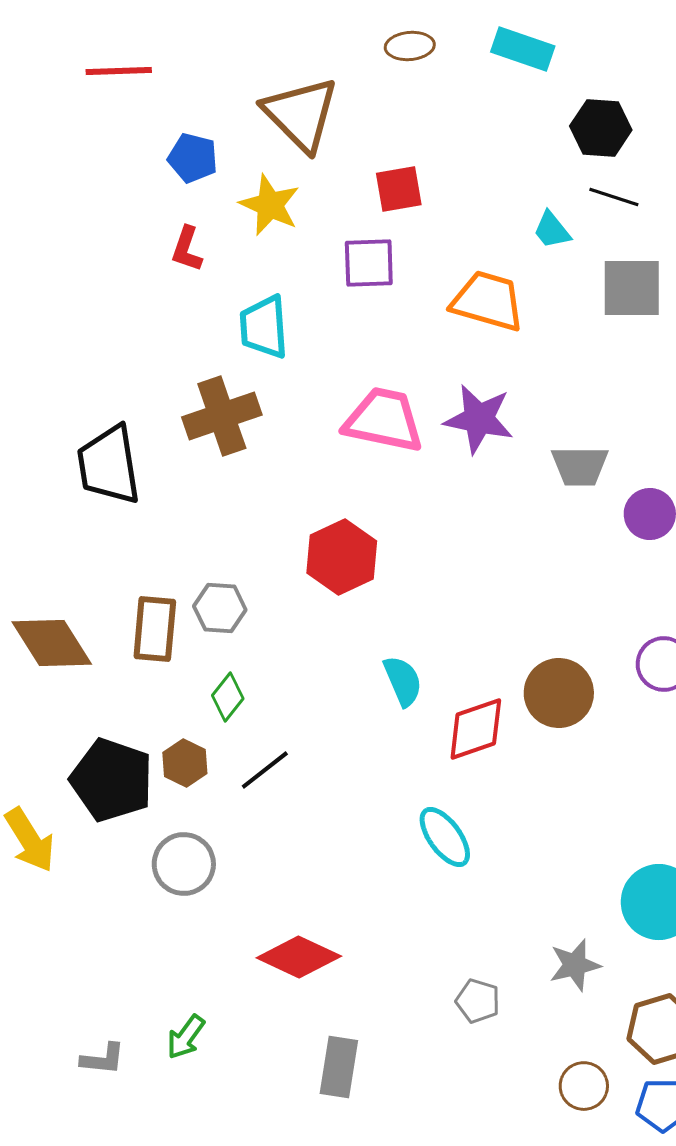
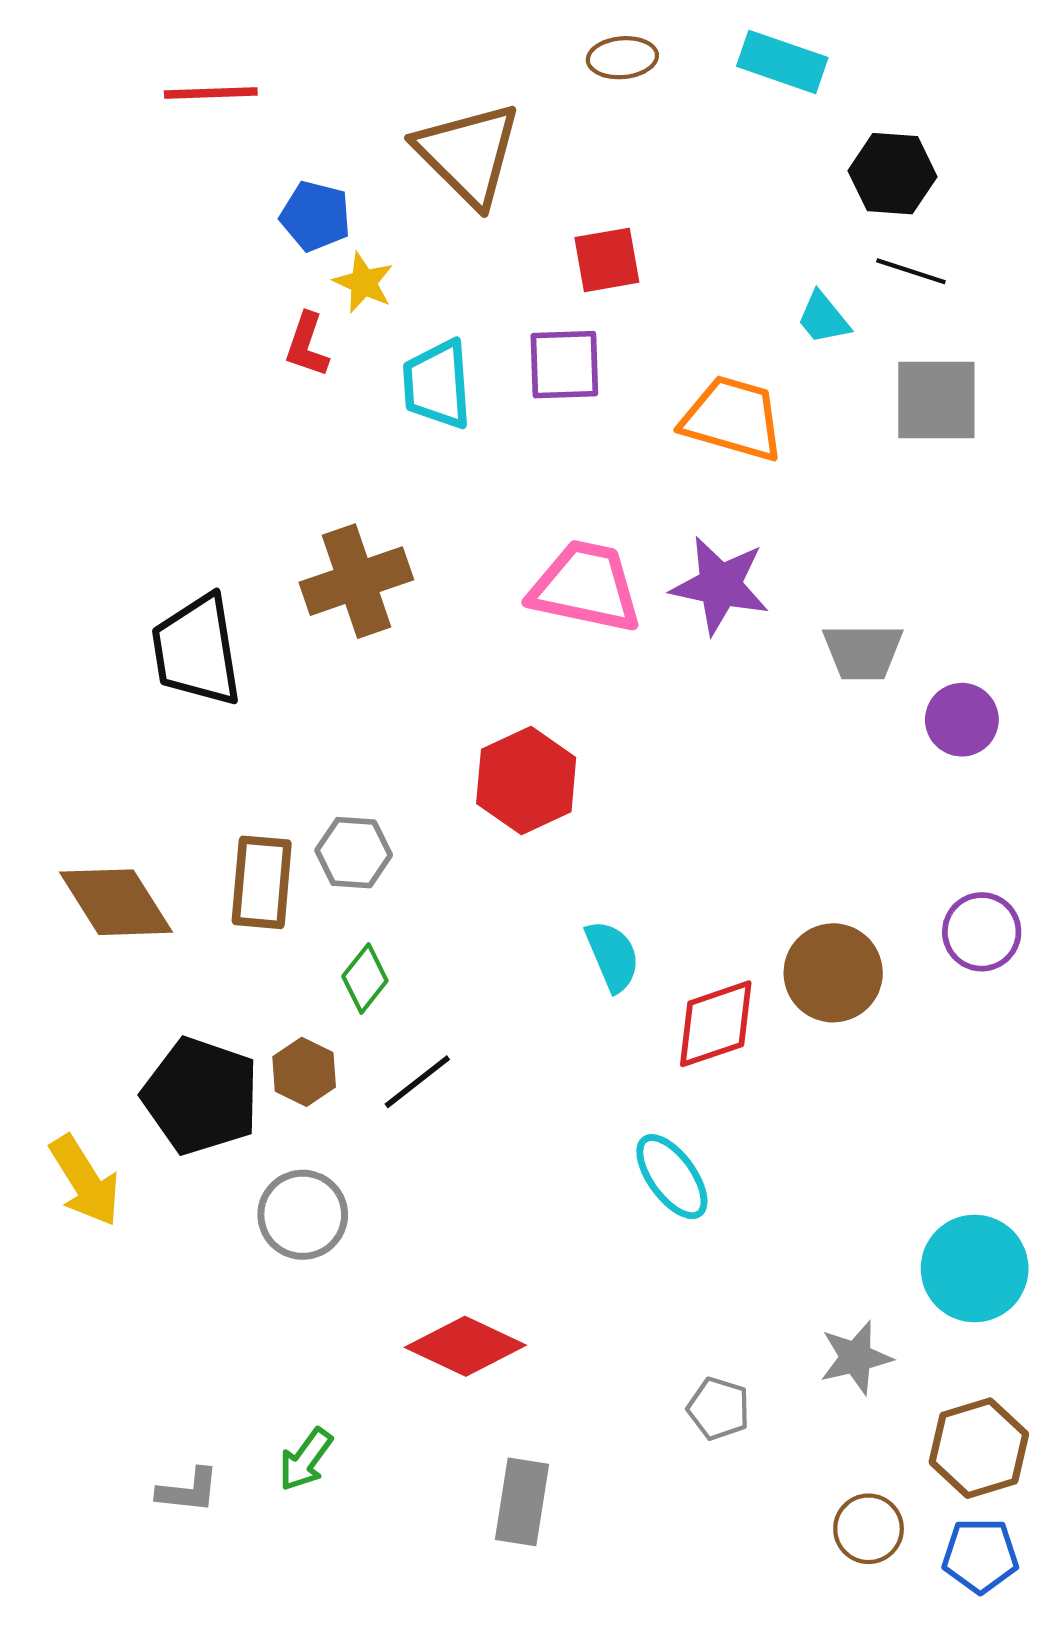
yellow star: (270, 205) -> (364, 283), moved, size x0.7
cyan trapezoid: (264, 327) -> (437, 384), moved

